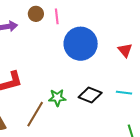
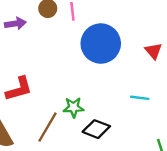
cyan line: (124, 93) -> (140, 98), moved
black diamond: (90, 95) -> (96, 129), moved

